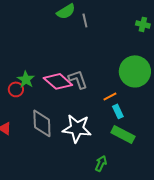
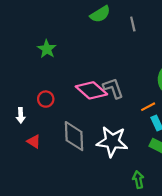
gray line: (85, 20) -> (133, 24), moved
green star: (26, 79) -> (47, 49), moved
green arrow: (101, 163) -> (138, 180), turned -35

